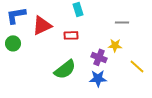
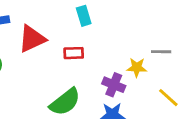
gray line: (122, 22) -> (161, 52), moved

